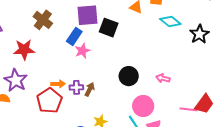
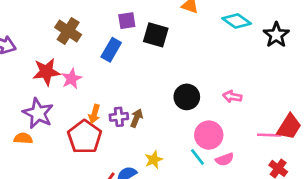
purple square: (88, 15) -> (127, 21), size x0.6
pink star: (82, 51) -> (71, 79), moved
orange arrow: (58, 84) -> (94, 114), turned 112

